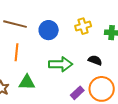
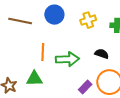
blue circle: (49, 30) -> (54, 15), moved
orange line: (16, 52) -> (43, 52), moved

